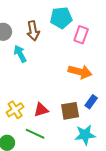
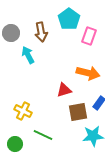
cyan pentagon: (61, 18) -> (69, 19), turned -30
yellow cross: (15, 110) -> (23, 111), turned -30
red triangle: (41, 110) -> (64, 90), moved

